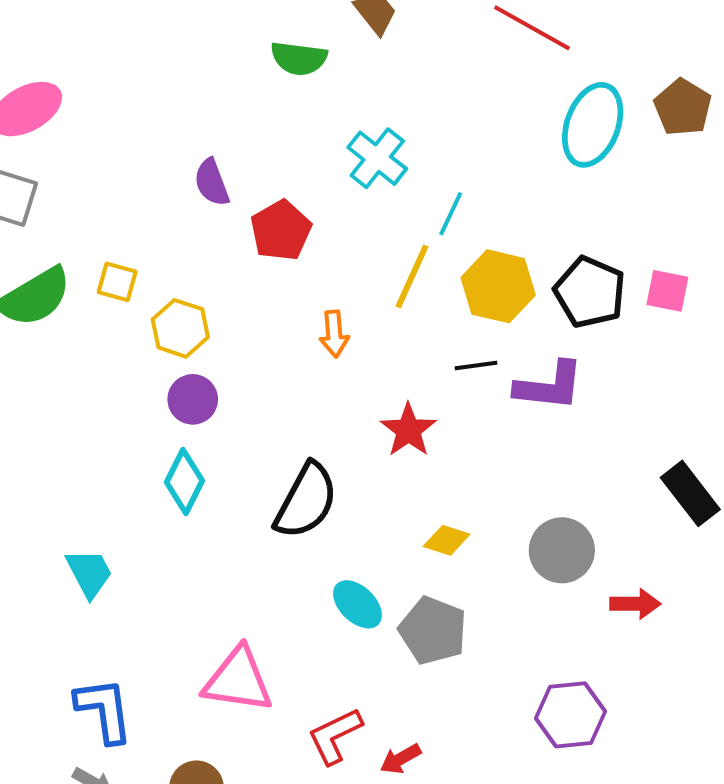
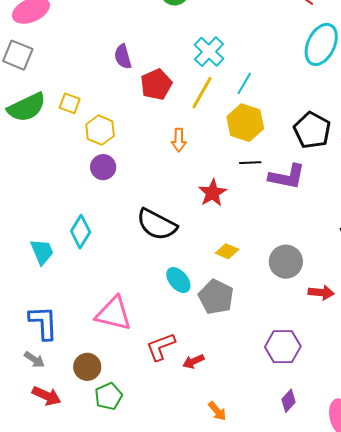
yellow line: (412, 276) -> (202, 93), moved
yellow hexagon: (498, 286) -> (245, 123), moved
cyan diamond: (184, 481) -> (81, 232), moved
black semicircle: (306, 501) -> (157, 224), turned 84

